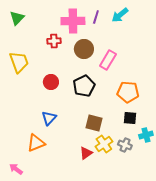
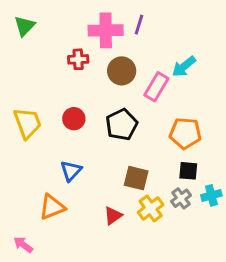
cyan arrow: (120, 15) -> (184, 67), moved
yellow trapezoid: (19, 62) -> (28, 123), moved
gray cross: (125, 145) -> (181, 198), moved, turned 32
red triangle: (86, 153) -> (113, 216), moved

